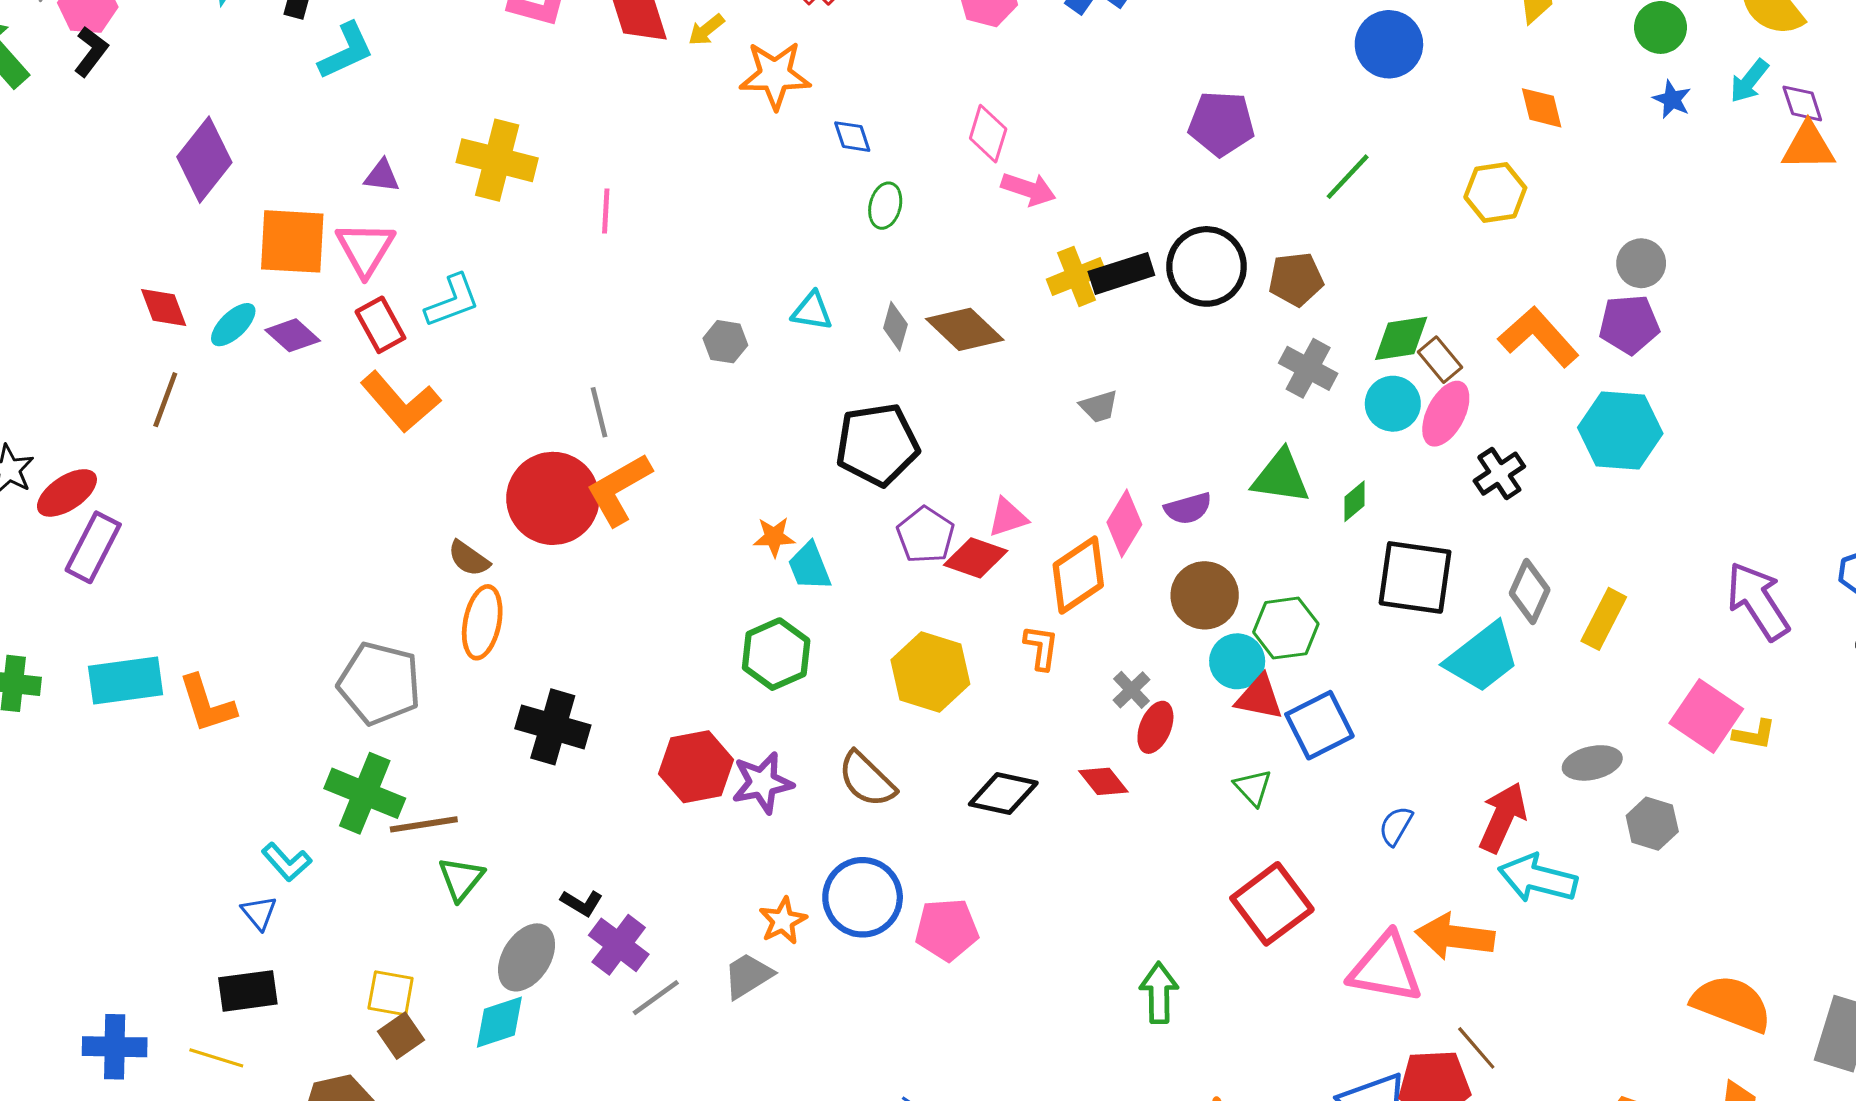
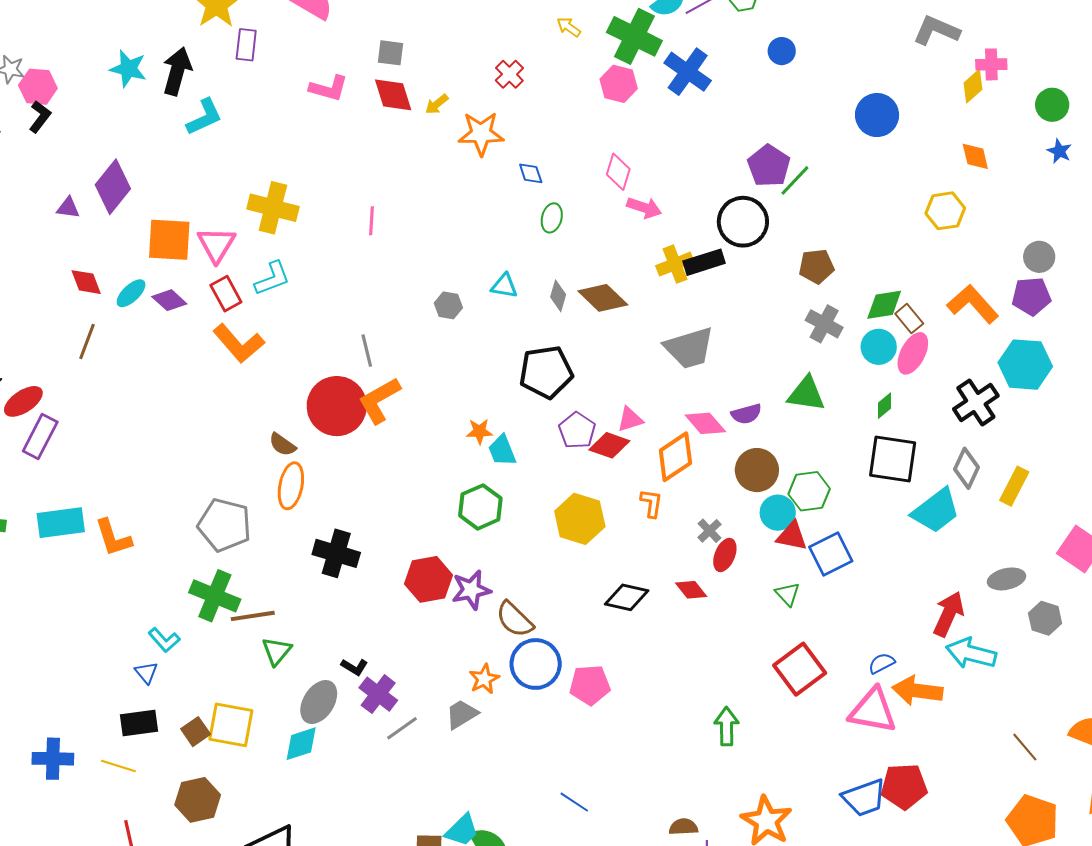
purple pentagon: (1221, 124) -> (769, 166), turned 30
yellow cross: (497, 160) -> (273, 208), moved
purple triangle: (382, 176) -> (68, 208), moved
green line: (1348, 177) -> (795, 180), moved
black circle: (1207, 266) -> (743, 222), moved
gray trapezoid: (1099, 406) -> (689, 348), size x2.0
black cross: (1499, 474) -> (976, 402), moved, size x1.4
green diamond: (1355, 501) -> (884, 406), moved
pink diamond: (1124, 523) -> (705, 423), turned -72
brown semicircle: (867, 779) -> (515, 619), moved
blue semicircle: (1396, 826) -> (882, 663), moved, turned 32
yellow square: (391, 993) -> (231, 725), size x1.5
brown square: (401, 1036) -> (196, 732), moved
brown line: (1476, 1048) -> (1025, 747), moved

